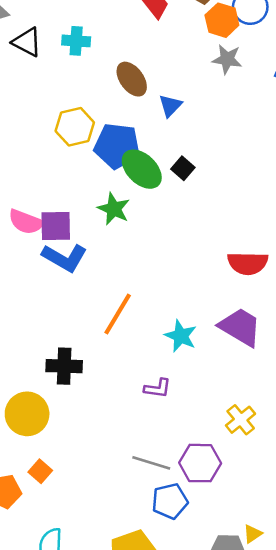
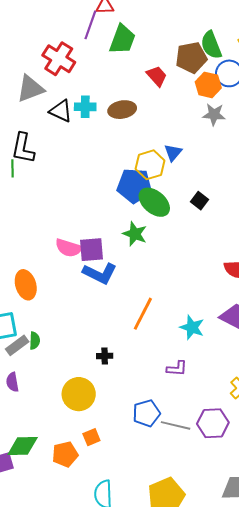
cyan cross: (76, 41) -> (85, 107), moved
brown ellipse: (132, 79) -> (122, 110), moved, turned -60
yellow hexagon: (75, 127) -> (150, 165), moved
black square: (183, 168) -> (200, 201), moved
black cross: (64, 366) -> (105, 356), size x0.6
orange square: (40, 471) -> (91, 437), turned 30
blue pentagon: (170, 501) -> (146, 413), moved

